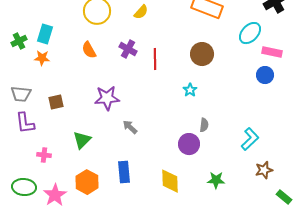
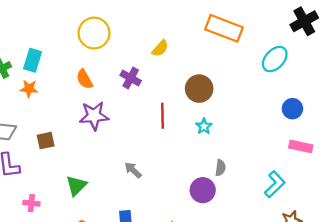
yellow semicircle: (141, 12) -> (160, 48), moved
pink rectangle: (272, 52) -> (301, 146), moved
brown circle: (202, 54) -> (199, 89), moved
red line: (155, 59) -> (163, 116), moved
purple star: (107, 98) -> (94, 116), moved

